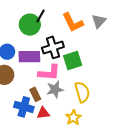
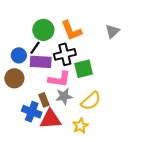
black line: (40, 16) -> (35, 48), moved
orange L-shape: (73, 22) -> (71, 30), moved
yellow semicircle: (82, 92) -> (91, 101), turned 60
red triangle: (43, 113) -> (51, 119), size x1.6

